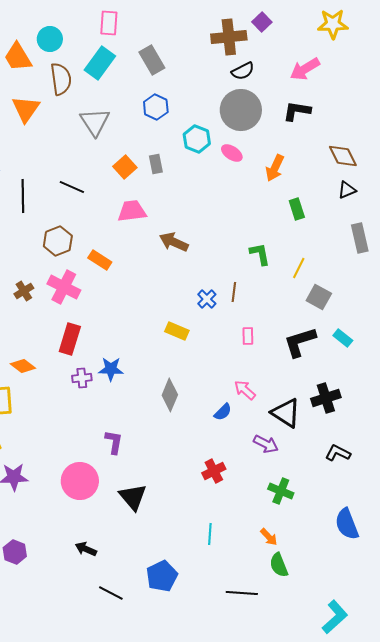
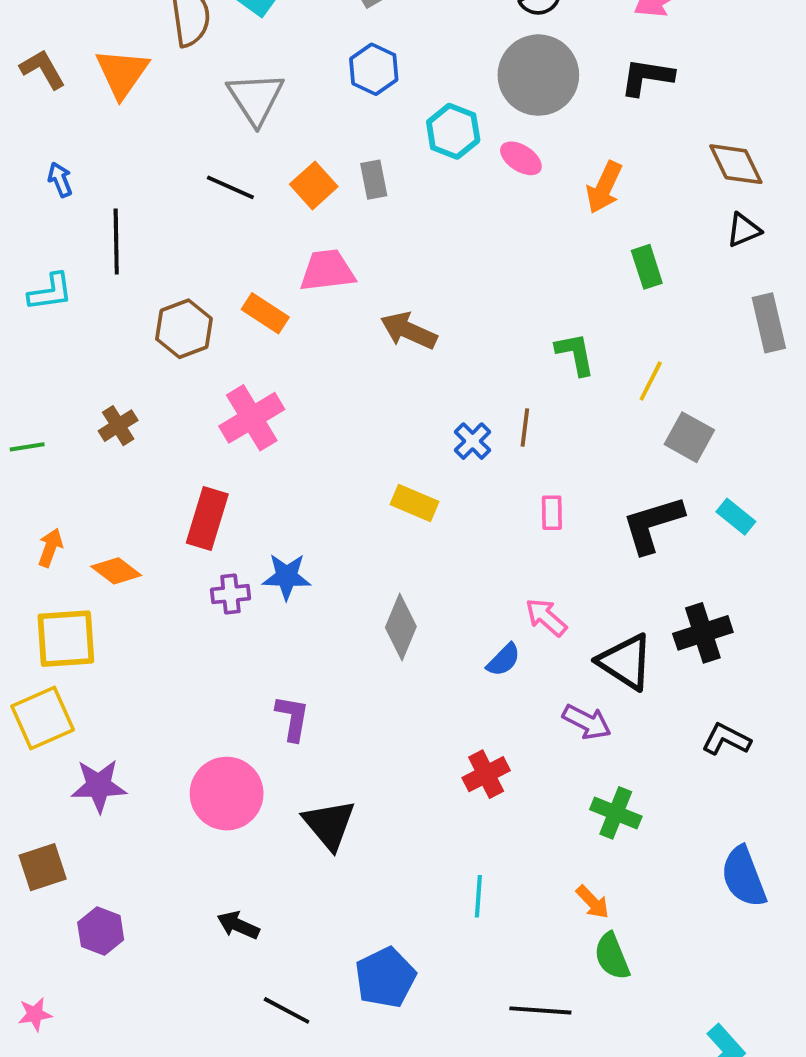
black line: (72, 187) -> (230, 187), moved
orange rectangle: (100, 260) -> (265, 313), moved
pink cross: (64, 287) -> (252, 418), moved, turned 32

